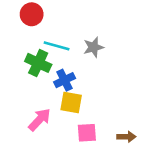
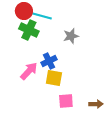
cyan line: (57, 46) -> (42, 16), moved
green cross: (38, 63) -> (29, 30), moved
pink arrow: (39, 120) -> (29, 71), moved

